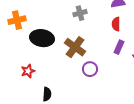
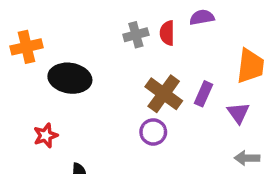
red semicircle: (116, 24) -> (167, 33), moved
brown cross: (75, 47) -> (164, 94), moved

